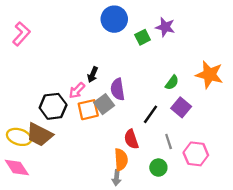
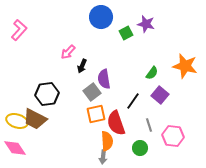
pink arrow: (77, 90) -> (68, 52), moved
orange square: (88, 110) -> (96, 114), moved
red semicircle: (131, 139) -> (116, 123), size x1.4

